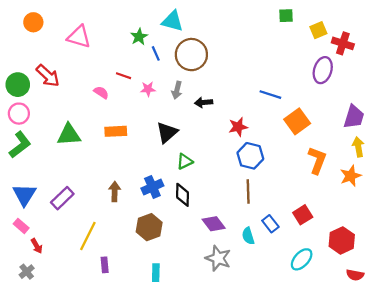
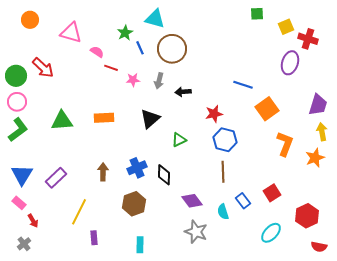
pink semicircle: (101, 92) -> (97, 52), moved
green triangle: (185, 161) -> (179, 140), moved

